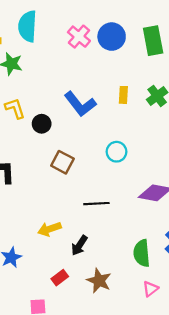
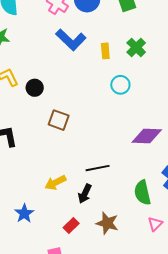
blue L-shape: (80, 104) -> (71, 40), moved
cyan circle: (117, 152) -> (120, 85), moved
black line: (96, 204) -> (98, 168), moved

